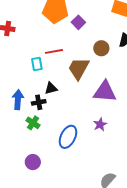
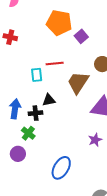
blue ellipse: (68, 137) -> (61, 168), moved
purple circle: (33, 162) -> (18, 154), moved

